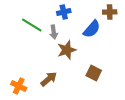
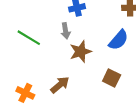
green line: (32, 25) -> (29, 38), moved
blue semicircle: (92, 29) -> (118, 40), moved

